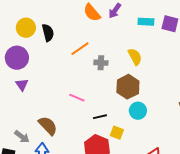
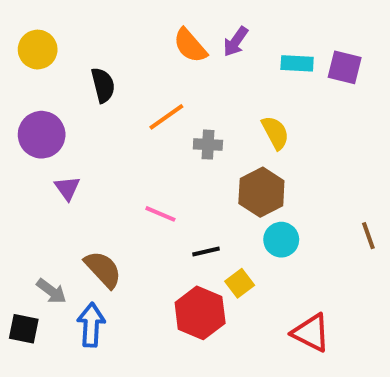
yellow circle: (26, 28) -> (38, 50), moved
purple triangle: (22, 85) -> (67, 188), moved
yellow square: (117, 133) -> (240, 283), turned 32

